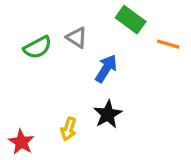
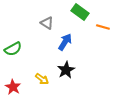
green semicircle: (38, 47) -> (13, 49), moved
yellow arrow: (69, 129) -> (42, 79), turned -72

